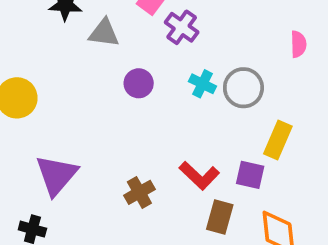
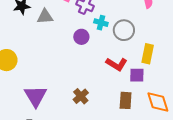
purple circle: (139, 83) -> (81, 37), moved
cyan cross: (202, 84) -> (101, 23), moved
red L-shape: (199, 176) -> (117, 64), moved

